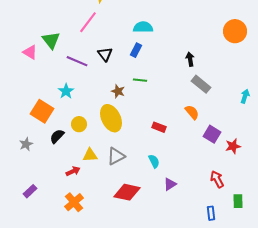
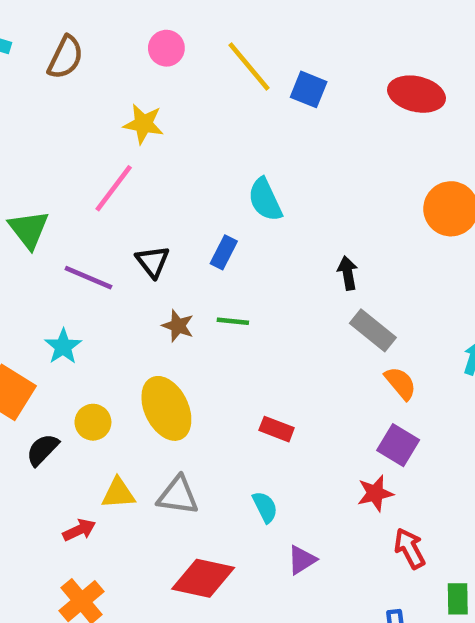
cyan semicircle: (143, 27) -> (265, 200), moved, turned -114
brown star: (118, 91) -> (178, 326), moved
orange semicircle: (192, 112) -> (400, 383), moved
red star: (233, 146) -> (375, 493), moved
gray triangle: (116, 156) -> (178, 496), turned 36

